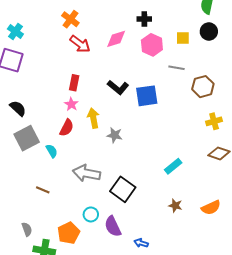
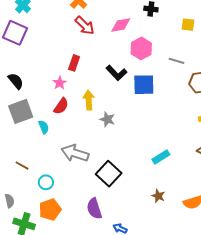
yellow square: (183, 38) -> (188, 25), moved
pink hexagon: (152, 45) -> (141, 48), moved
pink star: (71, 104) -> (60, 83), moved
brown line: (43, 190) -> (22, 166), moved
cyan circle: (91, 214) -> (46, 182), moved

